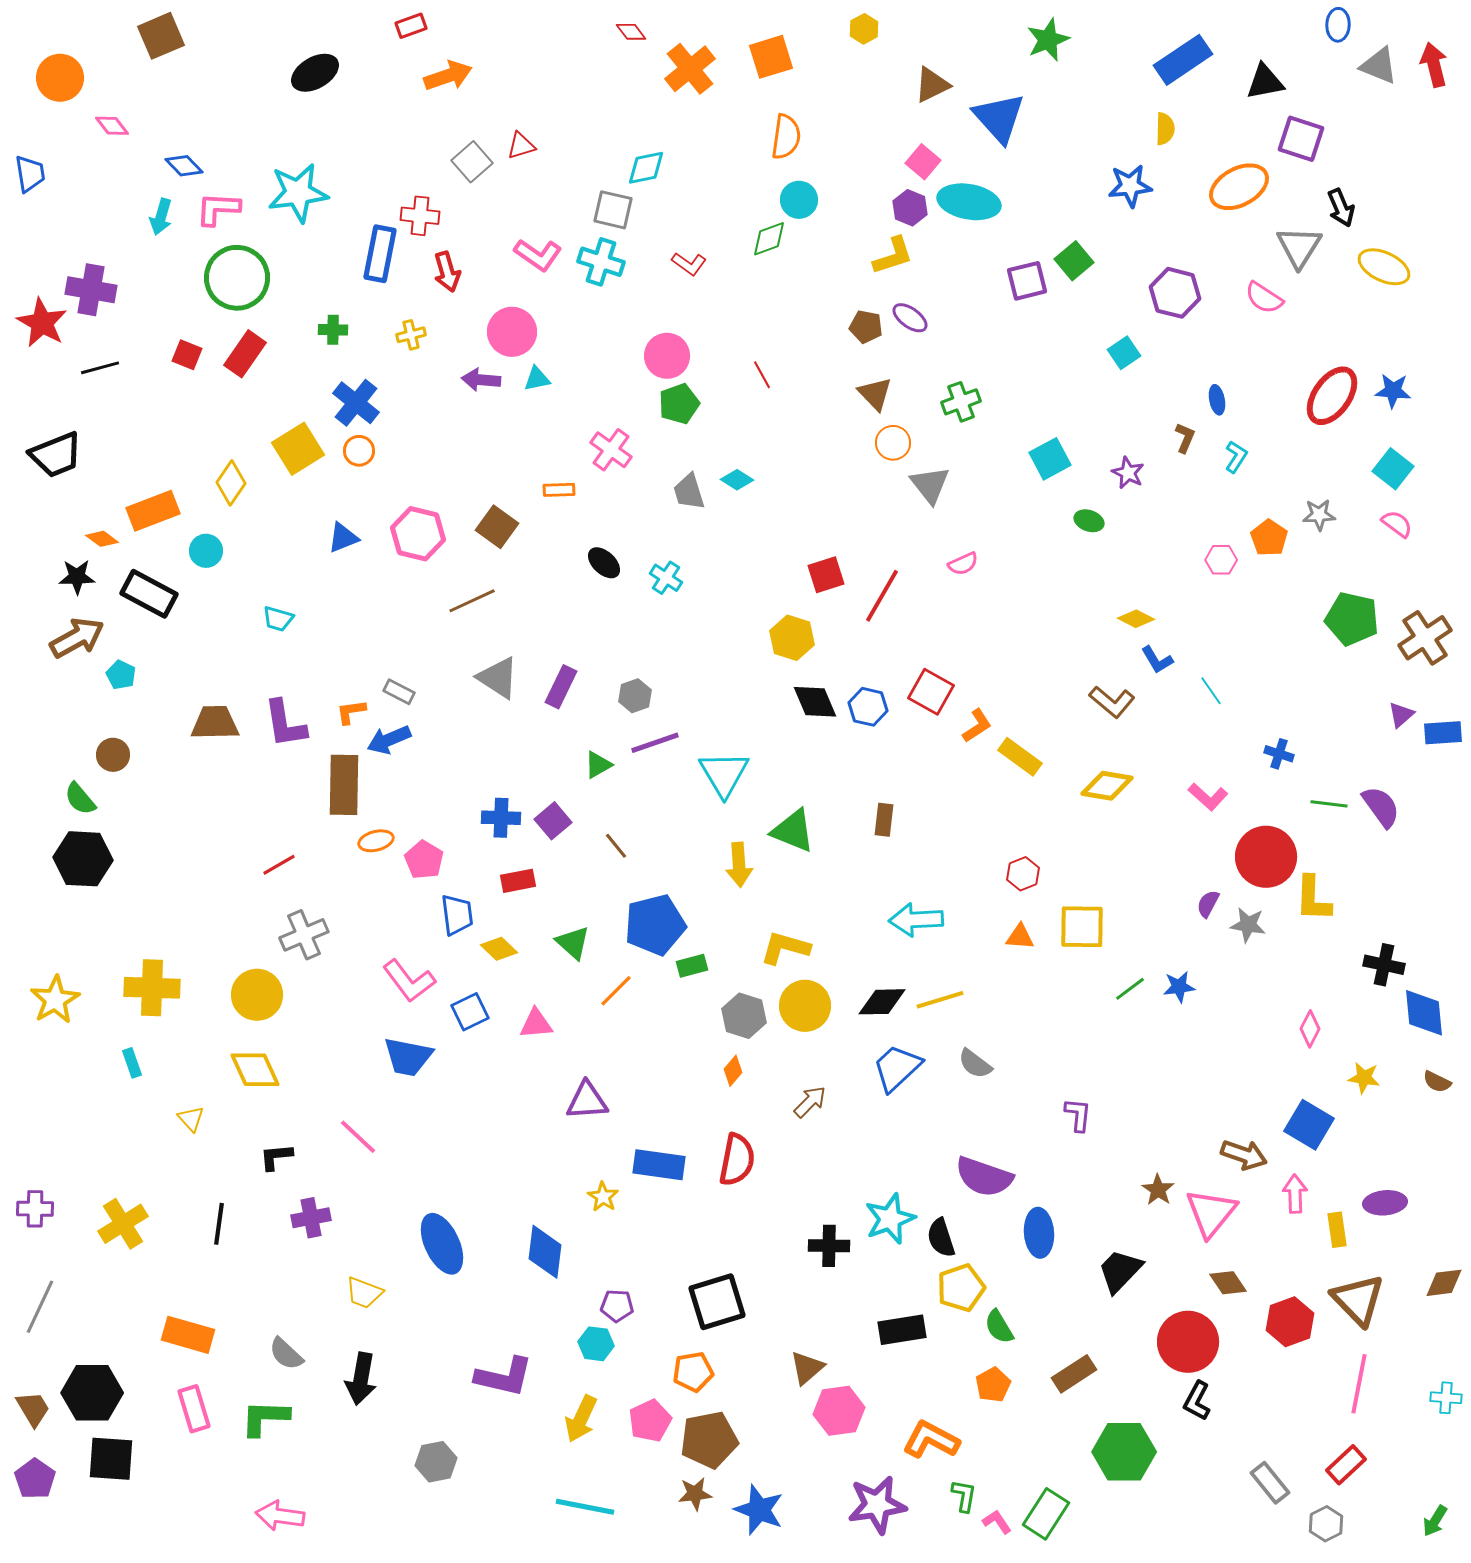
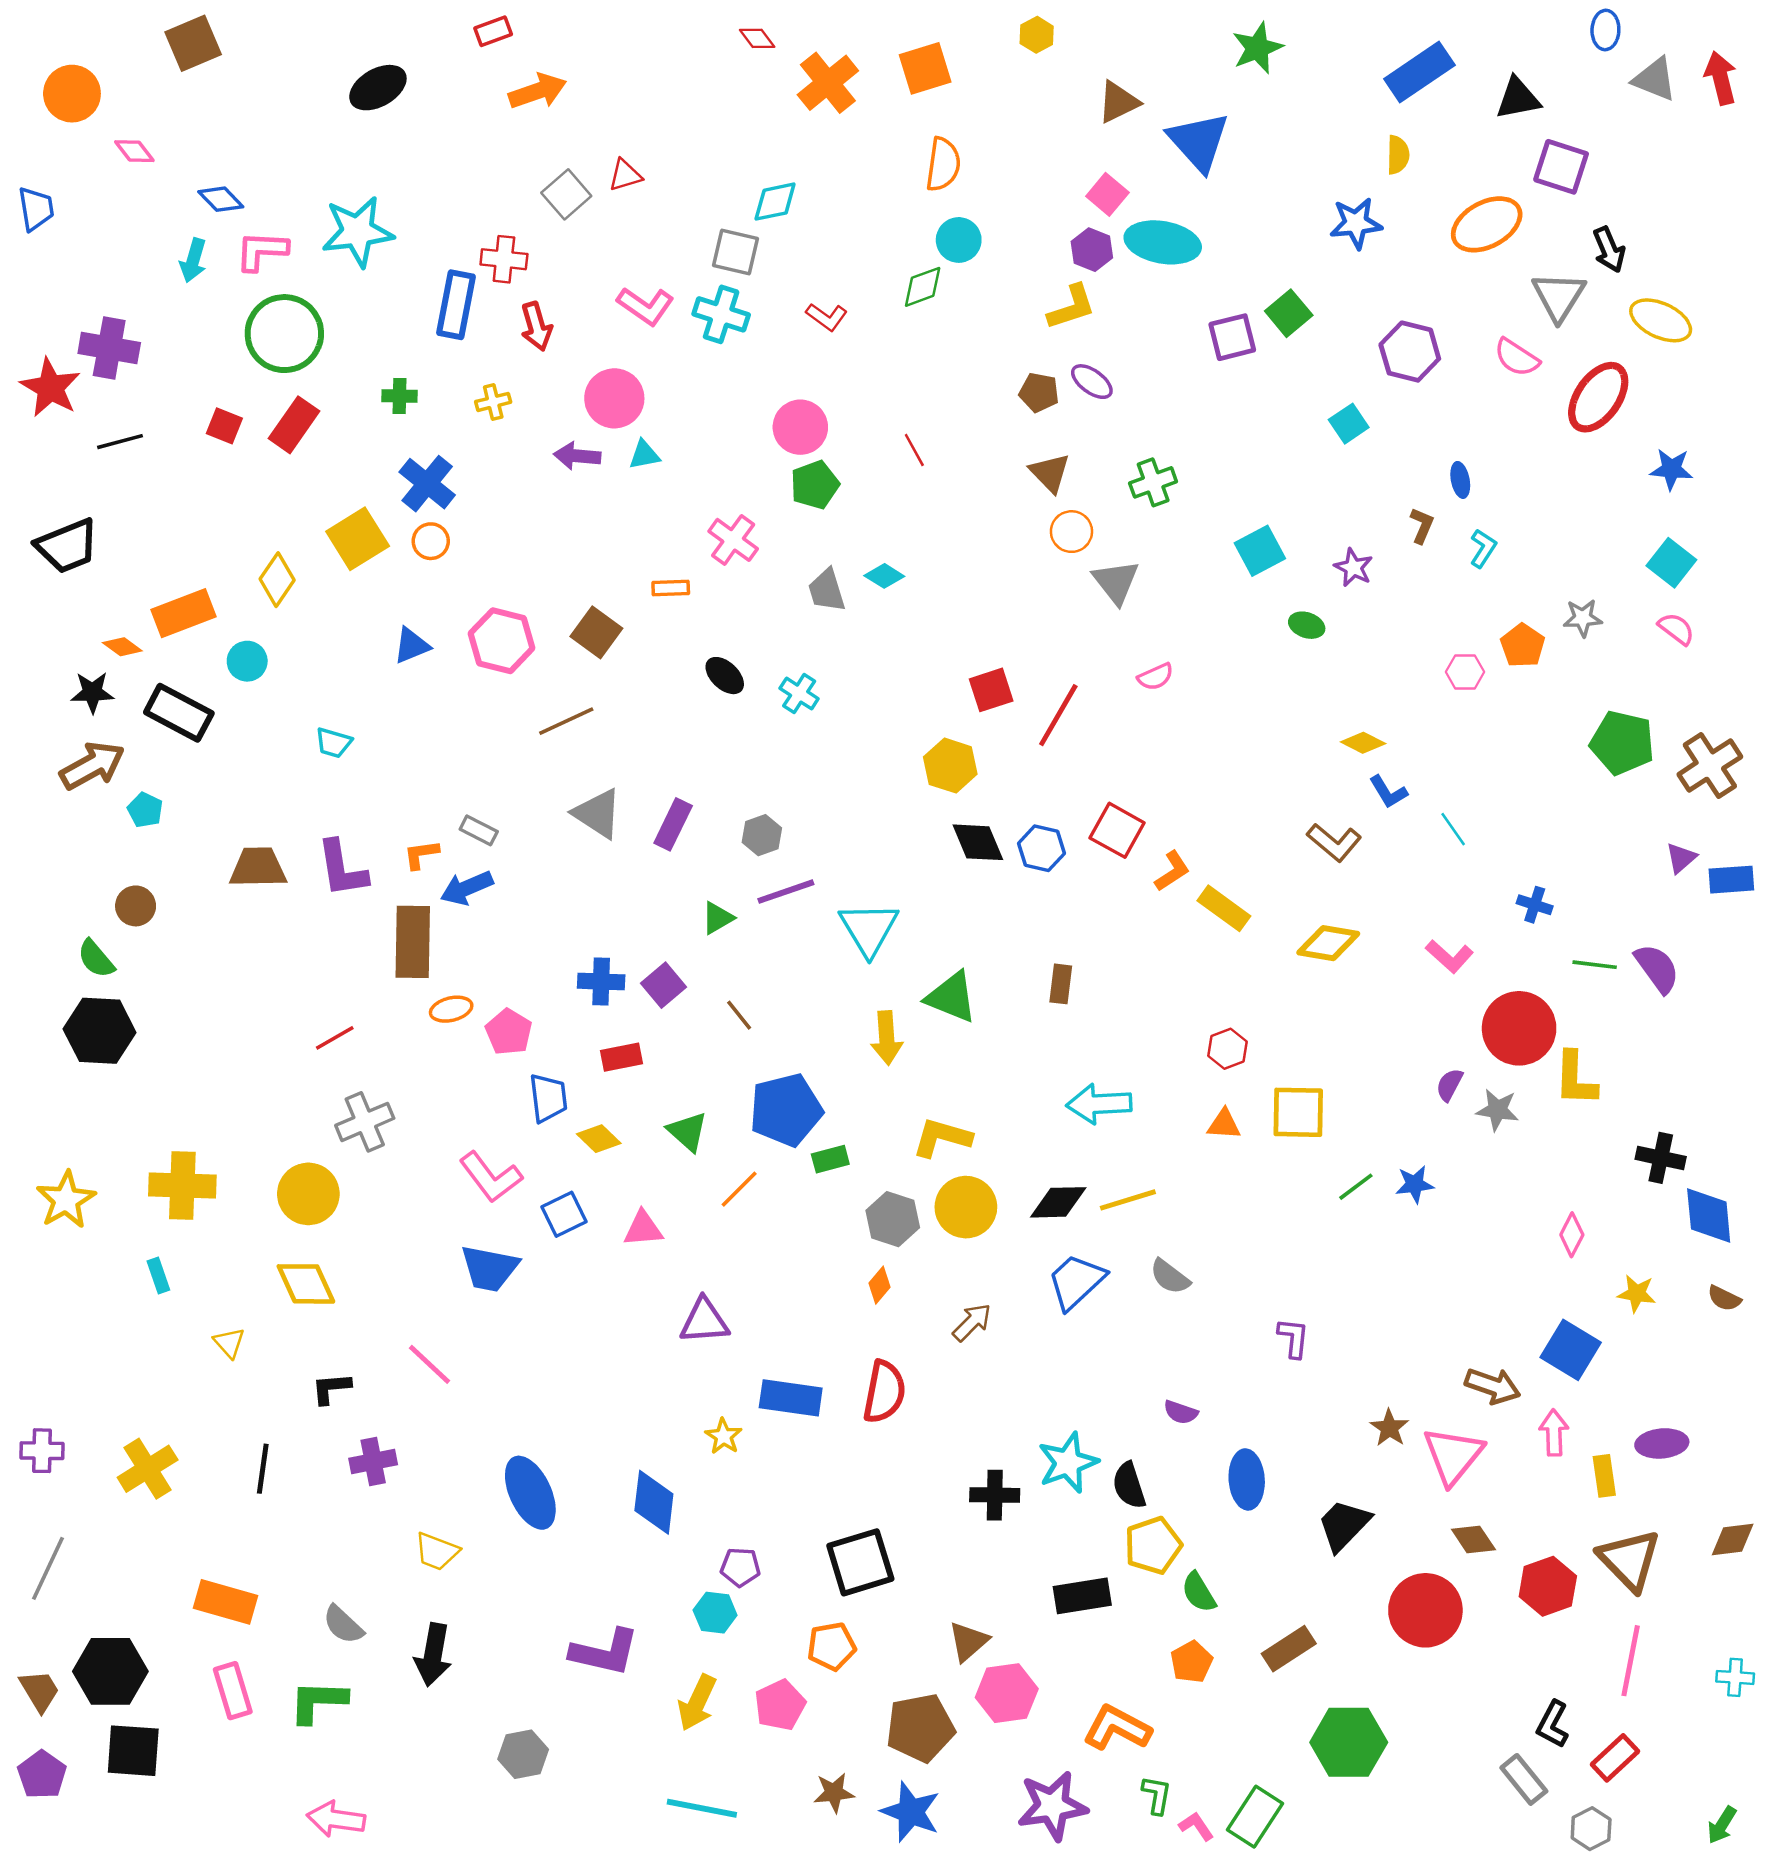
red ellipse: (1332, 396) -> (1598, 397), moved
purple semicircle: (984, 1177) -> (1181, 1412), size x0.5
black L-shape: (1197, 1401) -> (1553, 1724), moved
brown pentagon: (709, 1440) -> (920, 1728), moved

